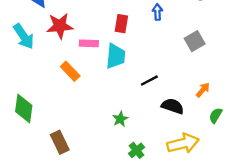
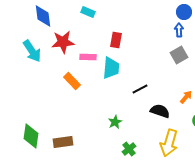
blue arrow: (157, 12) -> (179, 30), moved
green diamond: (24, 109) -> (31, 136), moved
brown rectangle: (60, 142) -> (63, 142), turned -72
yellow arrow: (183, 143) -> (169, 143), turned 120

